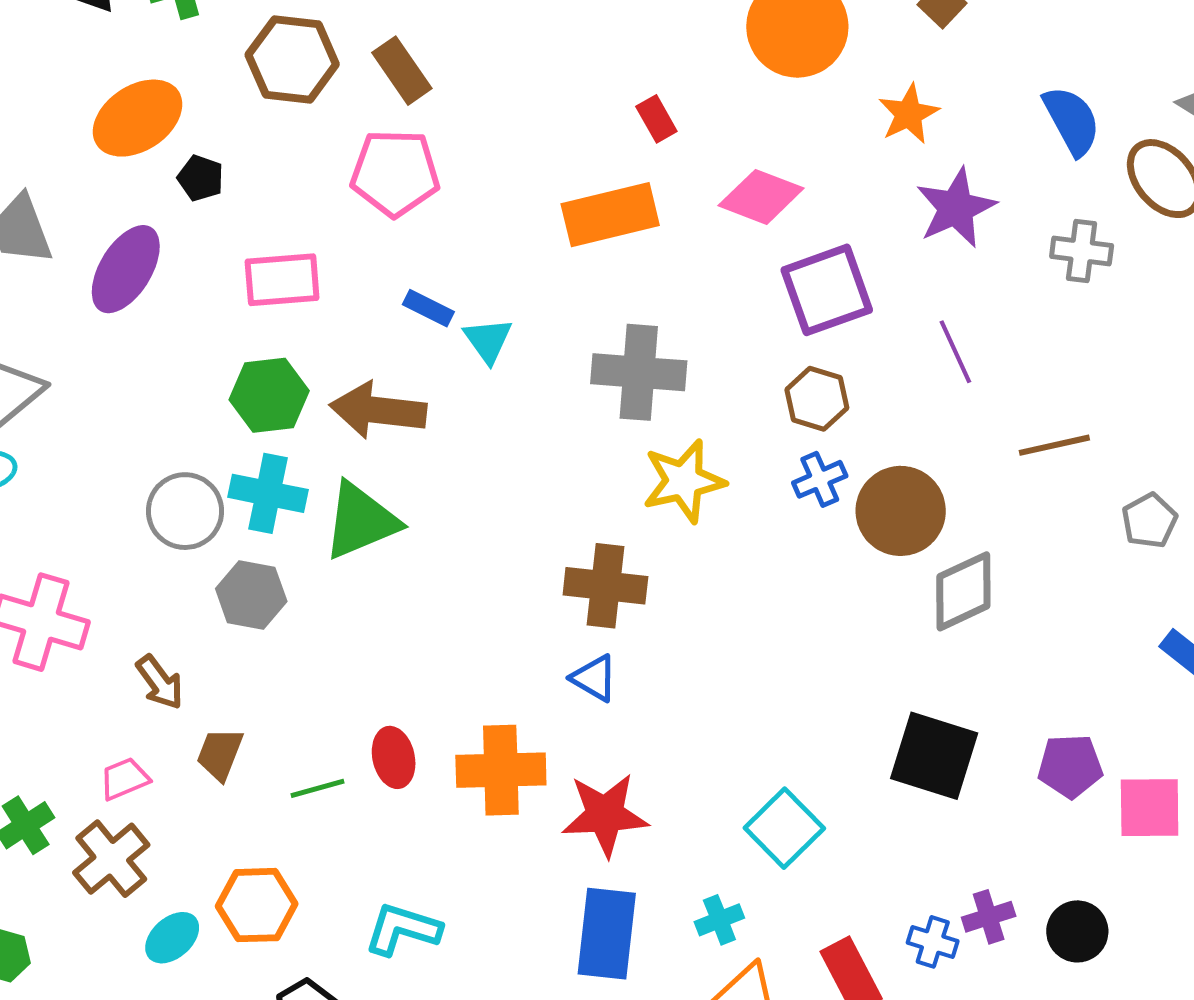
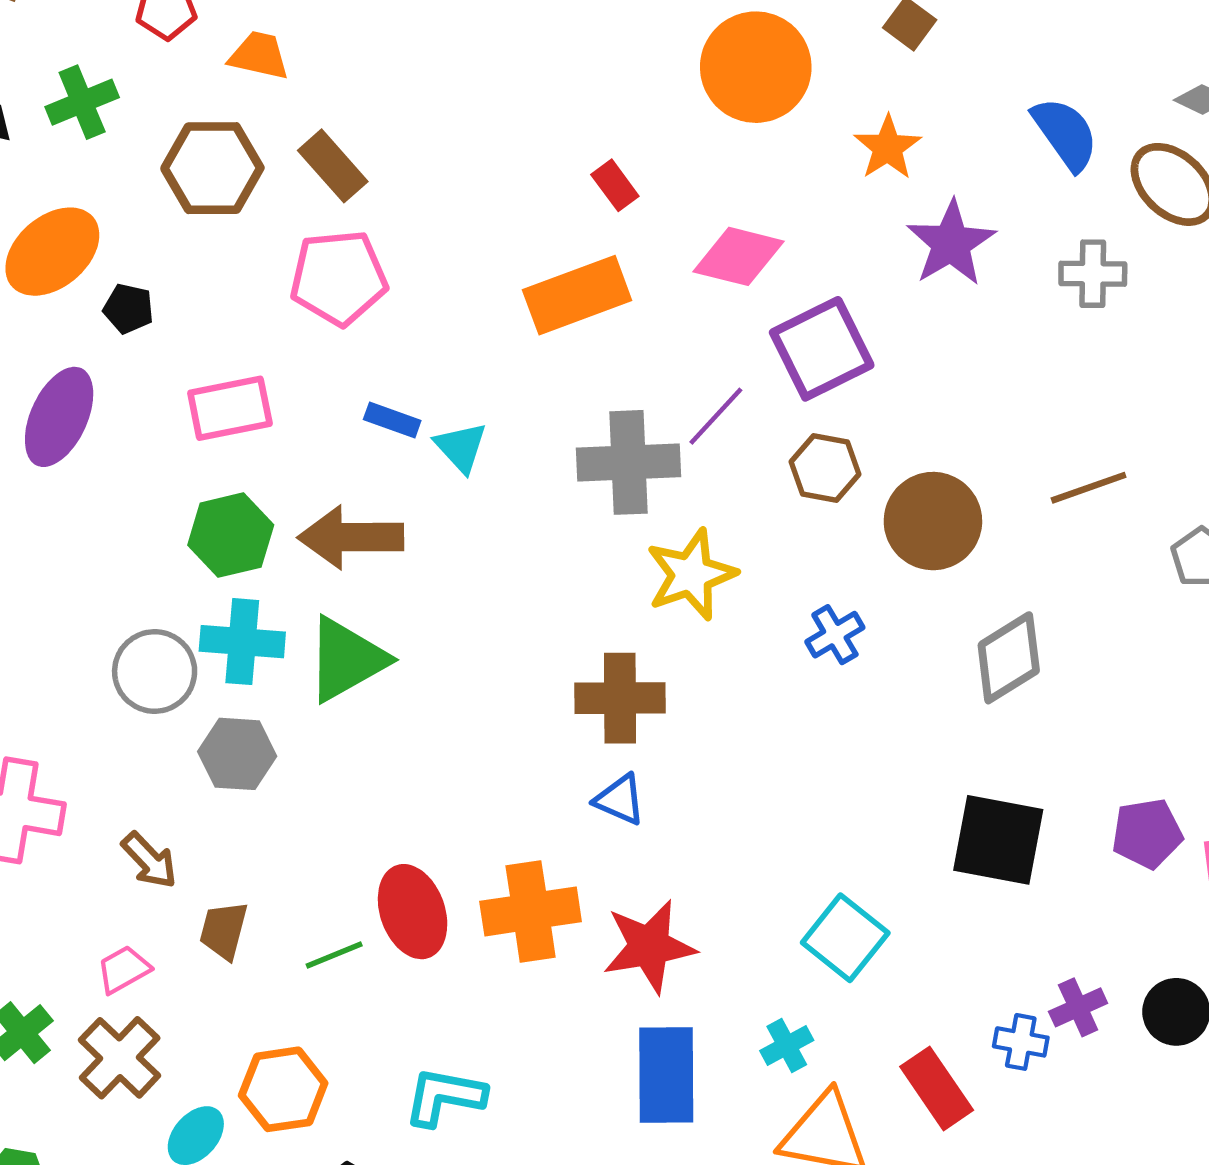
purple line: (955, 352) -> (716, 416), moved, turned 74
blue cross: (820, 479) -> (835, 635), moved
brown circle: (901, 511) -> (933, 521), moved
red ellipse: (394, 757) -> (413, 912), size x1.4

